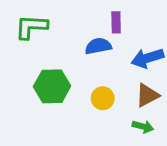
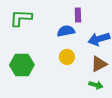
green hexagon: (52, 86) -> (22, 65), moved
yellow circle: (103, 98) -> (67, 57), moved

